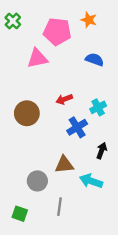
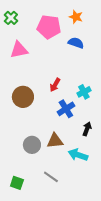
pink triangle: (37, 58) -> (19, 50), moved
blue semicircle: (95, 60) -> (76, 43), moved
red arrow: (64, 99) -> (55, 85), turned -40
gray circle: (37, 181) -> (32, 145), moved
gray line: (60, 207) -> (51, 177), turned -63

